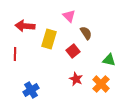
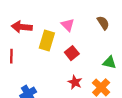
pink triangle: (69, 16) -> (68, 25), moved
brown semicircle: (86, 33) -> (103, 23), moved

